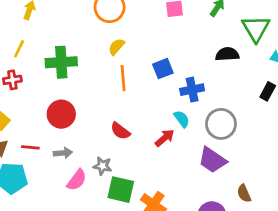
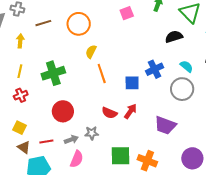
blue square: (163, 69) -> (132, 83), moved, turned 35
cyan semicircle: (182, 119) -> (186, 66), moved
red arrow: (165, 138) -> (130, 111), moved
purple trapezoid: (212, 160) -> (165, 125), moved
gray star: (103, 166) -> (92, 133), moved
pink semicircle: (77, 180) -> (77, 159), moved

